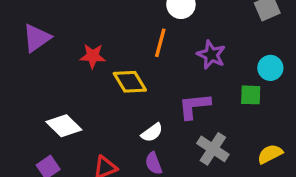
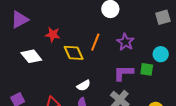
orange line: (160, 43) -> (95, 42), moved
purple L-shape: (194, 106) -> (123, 73), moved
white diamond: (64, 126) -> (31, 56), moved

